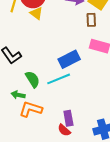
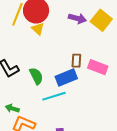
brown rectangle: (91, 20) -> (76, 61), moved
green semicircle: (33, 79) -> (36, 76), moved

